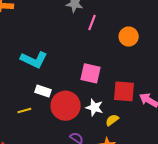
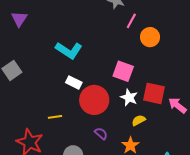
orange circle: (129, 37) -> (150, 37), moved
white star: (94, 108) -> (129, 98), moved
yellow line: (24, 110) -> (55, 117), moved

